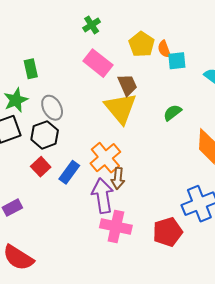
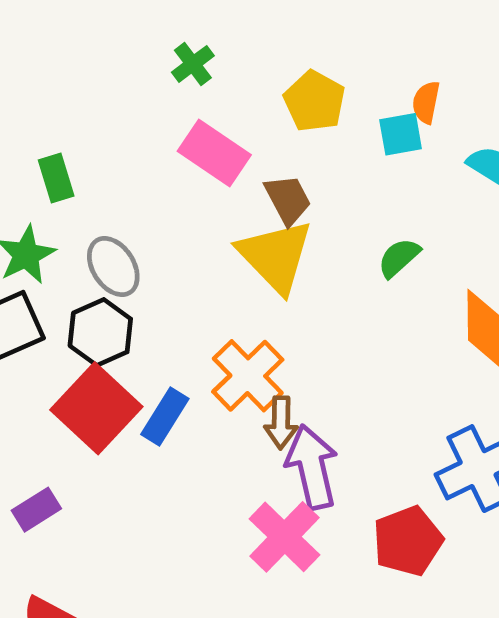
orange semicircle: (164, 49) -> (426, 102), moved, turned 36
red square: (41, 167) -> (96, 408), size x1.8
purple arrow: (103, 196) -> (312, 467), moved
pink cross: (116, 226) -> (284, 537), turned 36

